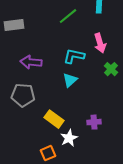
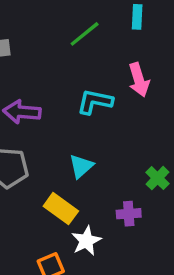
green cross: (111, 69) -> (158, 178), moved
cyan triangle: (70, 80) -> (81, 166), moved

